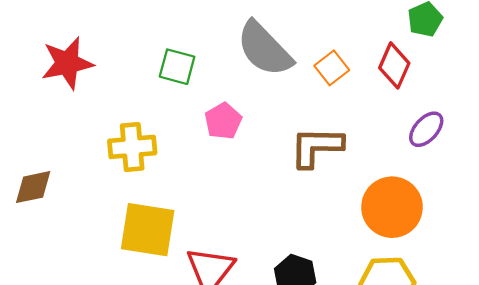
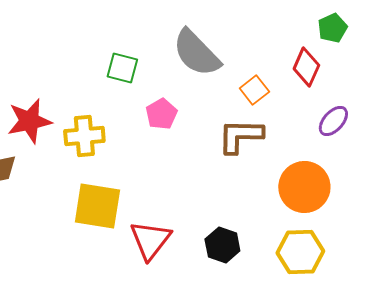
red star: (67, 63) -> (29, 121), moved
orange square: (332, 68) -> (254, 90), moved

